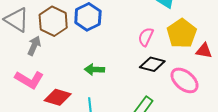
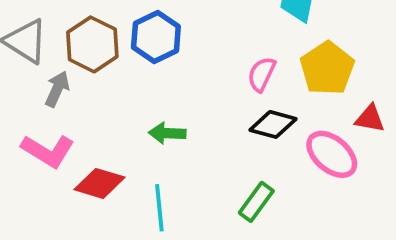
red triangle: (204, 51) -> (370, 119), moved

